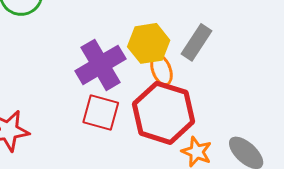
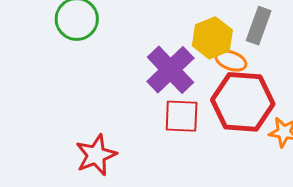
orange ellipse: (161, 70) -> (231, 61), turned -36

